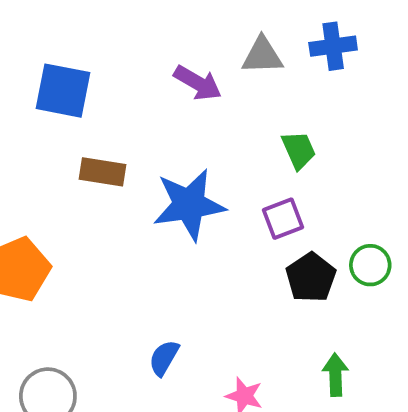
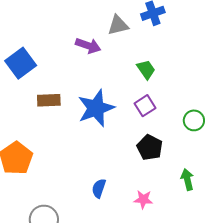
blue square: (63, 91) -> (21, 63), turned -36
black pentagon: (311, 277) -> (150, 147), moved

